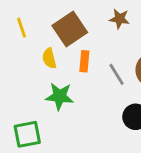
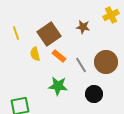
orange rectangle: (84, 61) -> (59, 56), turned -56
green star: (59, 96) -> (58, 86), moved

